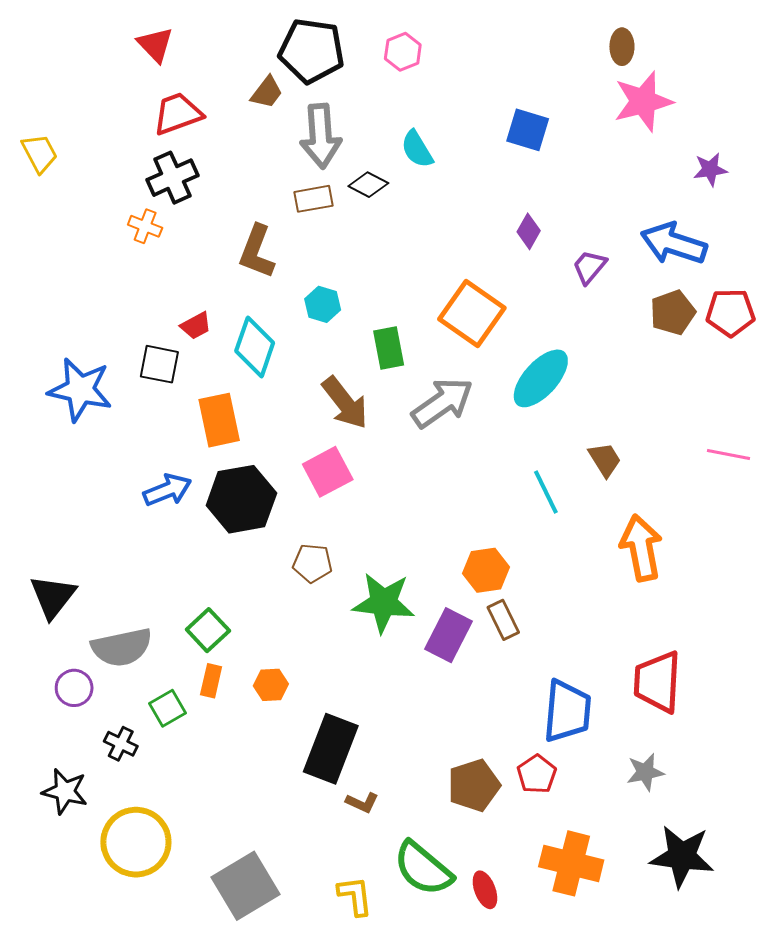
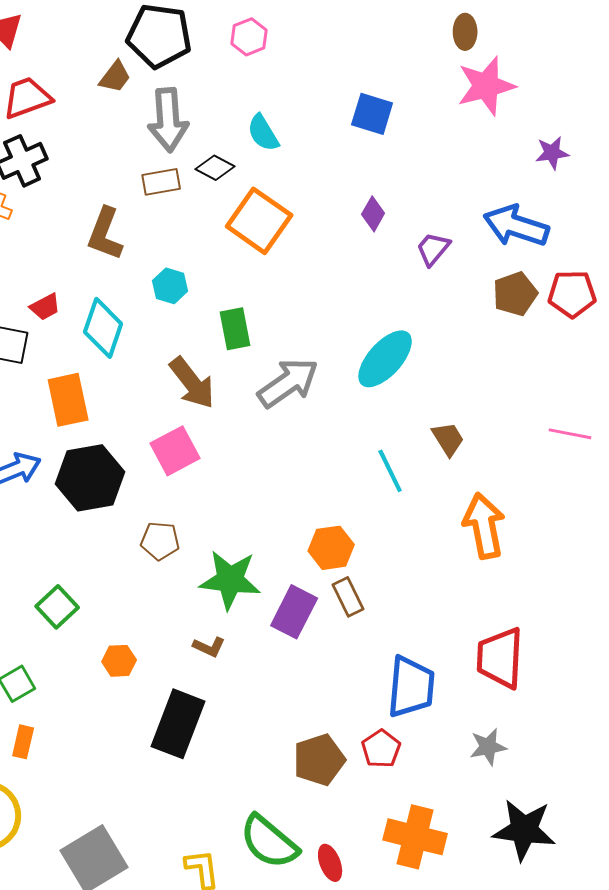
orange square: (472, 314) -> (259, 221), moved
orange rectangle: (211, 681) -> (23, 742), moved
brown L-shape: (362, 803) -> (209, 647), moved

